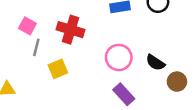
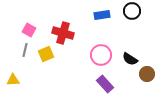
gray line: (36, 47) -> (25, 50), moved
yellow square: (58, 69) -> (46, 54), moved

